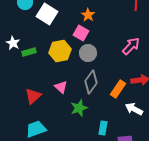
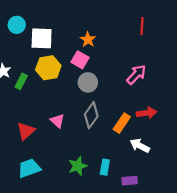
white square: (47, 14) -> (42, 38), turned -30
yellow hexagon: (60, 51) -> (48, 68), moved
green rectangle: (29, 52) -> (21, 81), turned -48
green star: (79, 108) -> (78, 166), moved

